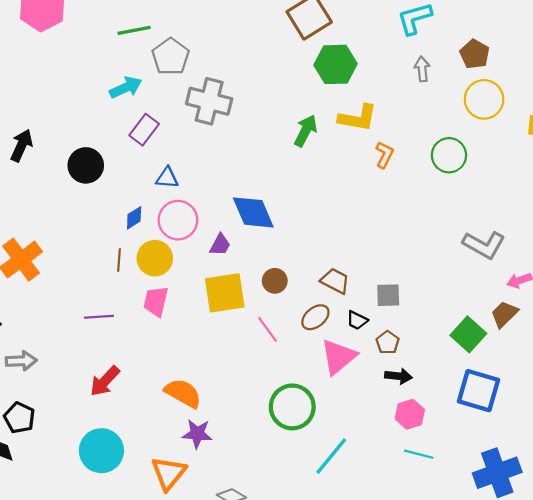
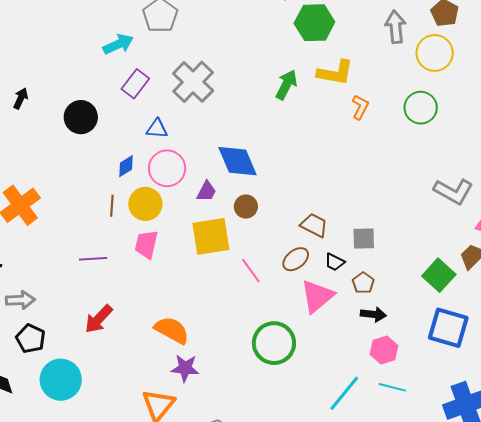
gray arrow: (422, 69) -> (396, 27), size x1.4
yellow circle: (484, 99) -> (435, 53), moved
gray cross: (209, 101) -> (193, 82), moved, turned 30
black arrow: (21, 145) -> (21, 98), size x0.7
brown circle: (275, 281) -> (246, 207), moved
black pentagon: (19, 418) -> (31, 339), moved
cyan circle: (101, 451) -> (61, 380), moved
cyan line: (331, 456) -> (344, 393), moved

